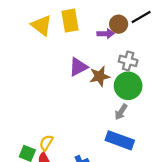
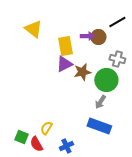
yellow rectangle: (70, 21) -> (65, 46), moved
brown circle: (119, 24) -> (98, 37), moved
gray cross: (128, 61) -> (117, 59), moved
yellow semicircle: (46, 143) -> (46, 128), moved

